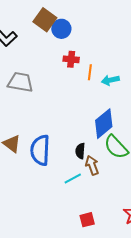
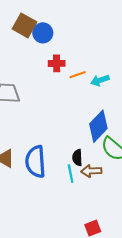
orange line: (90, 72) -> (78, 75), turned 70
brown arrow: (92, 165) -> (91, 171), turned -66
cyan line: (73, 178) -> (71, 174), moved, turned -66

